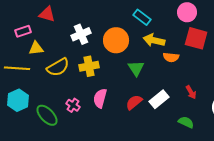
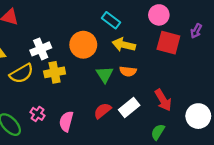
white cross: (81, 34) -> (41, 49), moved
orange semicircle: (171, 57) -> (128, 71), moved
red arrow: (191, 92) -> (163, 100), size x1.5
pink semicircle: (100, 98) -> (66, 121), moved
green semicircle: (186, 122) -> (158, 132), turned -84

